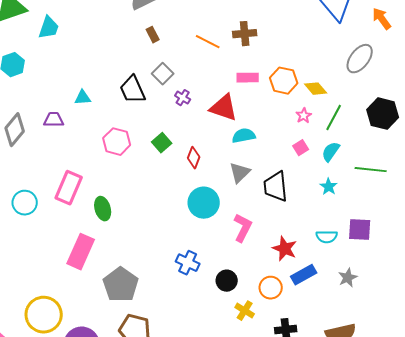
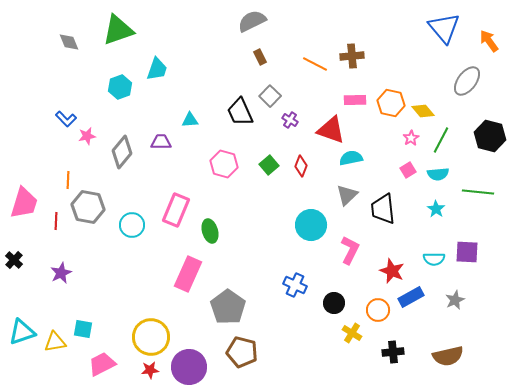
cyan trapezoid: (49, 28) -> (157, 69), moved
cyan semicircle: (331, 152) -> (438, 174), turned -130
red diamond: (194, 158) -> (301, 166), moved

